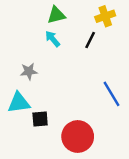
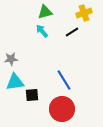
black line: (90, 40) -> (72, 32), turned 32
gray star: (29, 71) -> (11, 59), moved
blue line: (111, 94) -> (64, 80), moved

